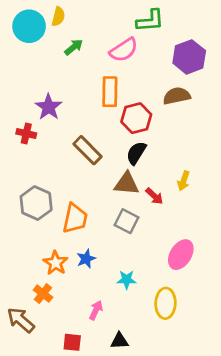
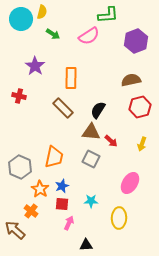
green arrow: (74, 47) -> (53, 34), turned 72
orange rectangle: (110, 92) -> (71, 78), moved
brown semicircle: (177, 96) -> (131, 80), moved
purple star: (49, 107) -> (35, 66), moved
red hexagon: (136, 118) -> (140, 107), moved
yellow arrow: (184, 181) -> (142, 144), moved
gray hexagon: (36, 203) -> (20, 167), moved
red square: (72, 342) -> (62, 204), moved

